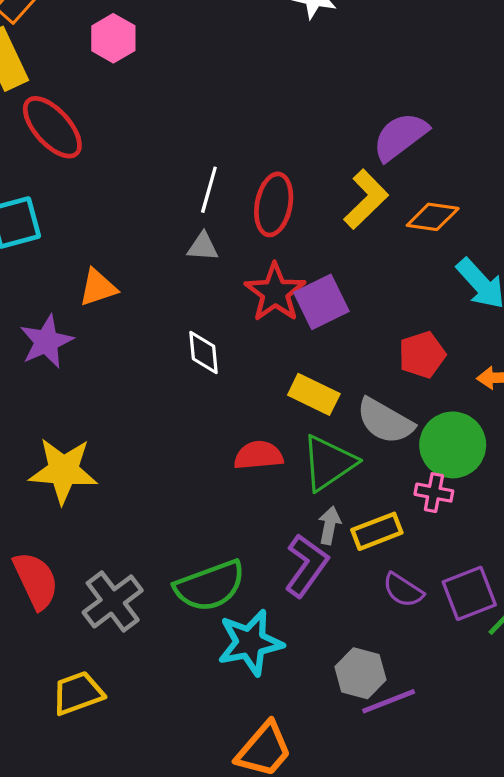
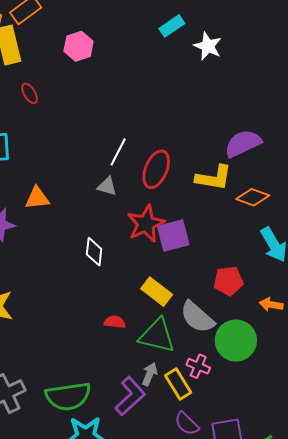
red ellipse: (52, 127) -> (30, 93), size x0.5
yellow L-shape: (366, 199) -> (214, 178), turned 42
red semicircle: (258, 455) -> (115, 322), size x0.7
green triangle: (329, 463) -> (157, 336), turned 36
pink cross: (434, 493) -> (198, 366), moved
yellow rectangle: (377, 531) -> (178, 384), turned 68

